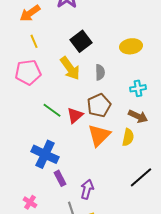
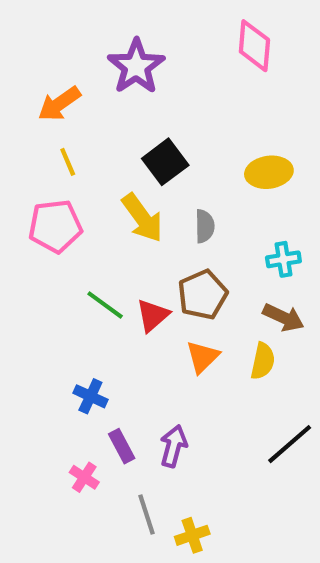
orange triangle: (99, 135) -> (203, 357), size x0.7
blue cross: (45, 154) -> (90, 396), size x0.6
purple arrow: (87, 189) -> (173, 446), moved
pink cross: (30, 202) -> (84, 477), moved

